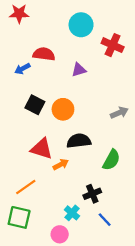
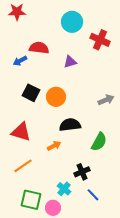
red triangle: (42, 149) -> (21, 132), moved
green square: (19, 217) -> (31, 200), moved

